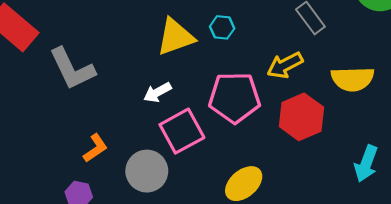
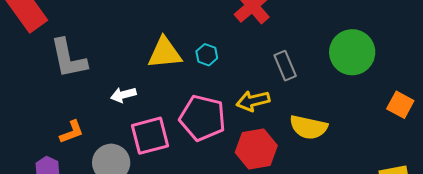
white arrow: (157, 92) -> (123, 95), moved

